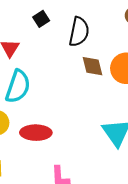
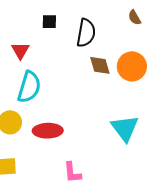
black square: (41, 19) -> (49, 22), turned 35

